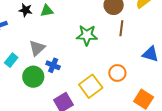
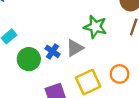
gray triangle: (37, 48) -> (75, 48), moved

